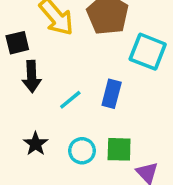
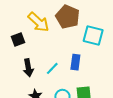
black arrow: (32, 76) -> (28, 68), moved

